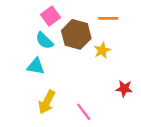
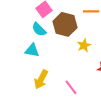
yellow star: (102, 50) -> (84, 45), moved

